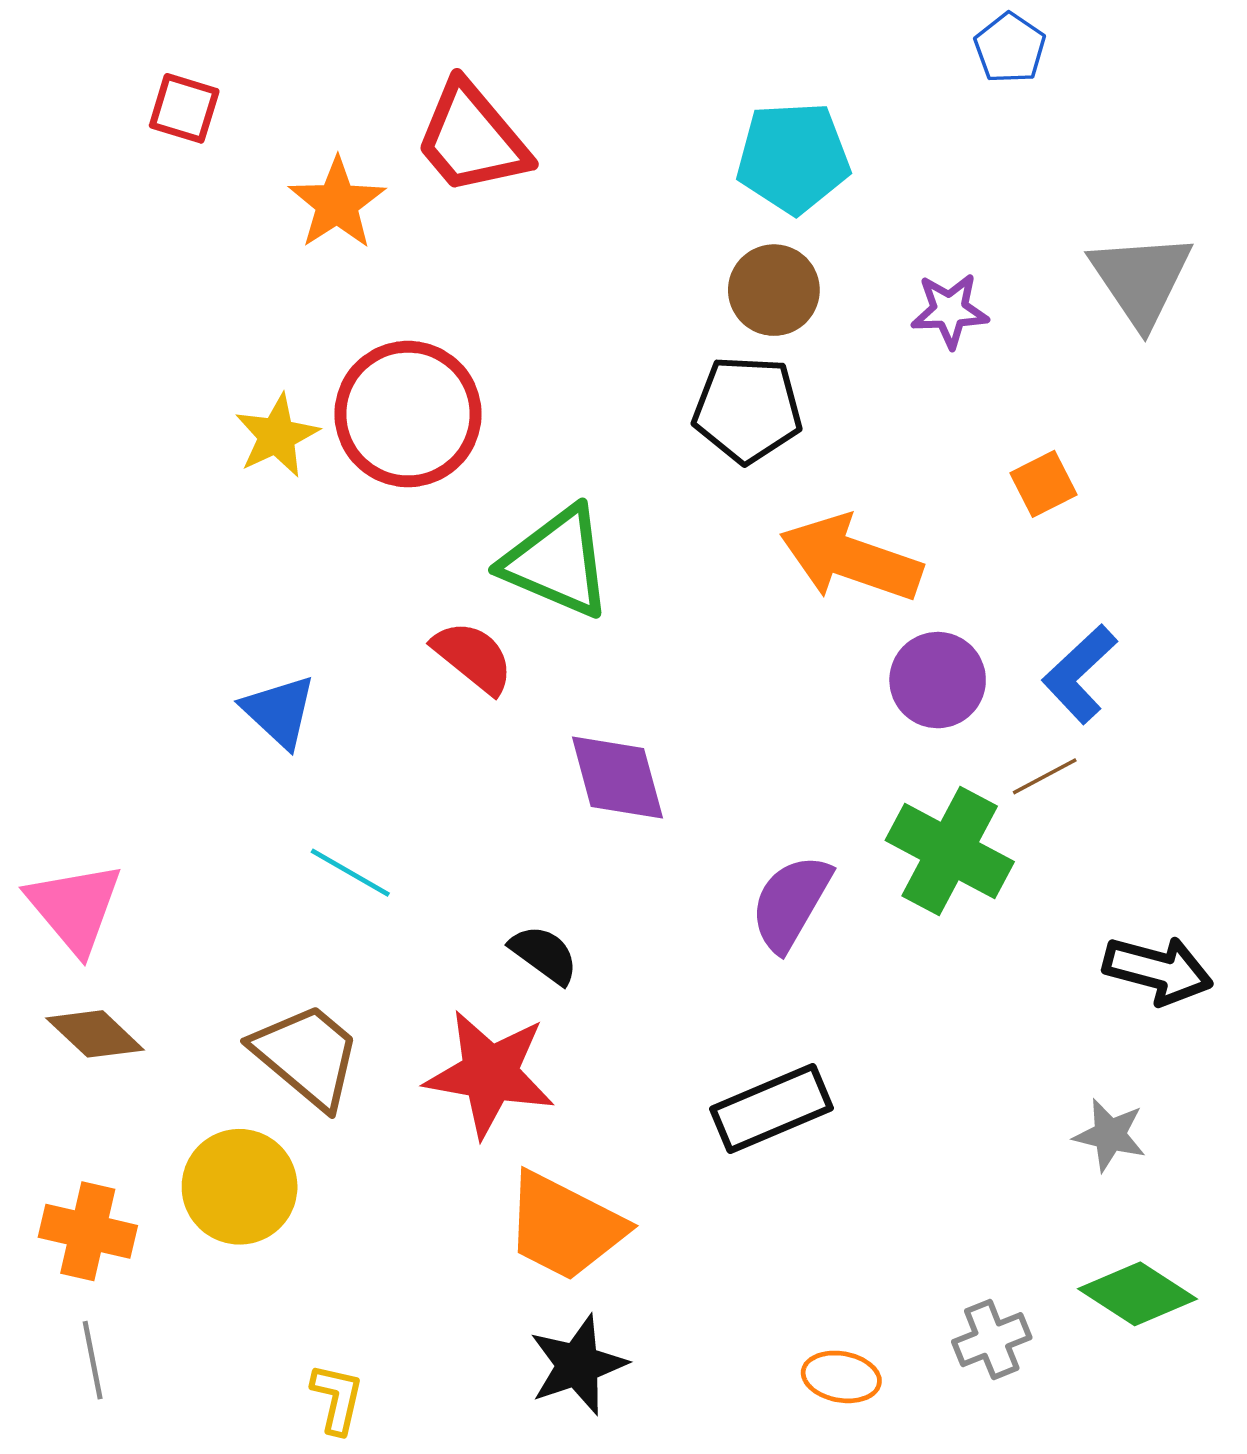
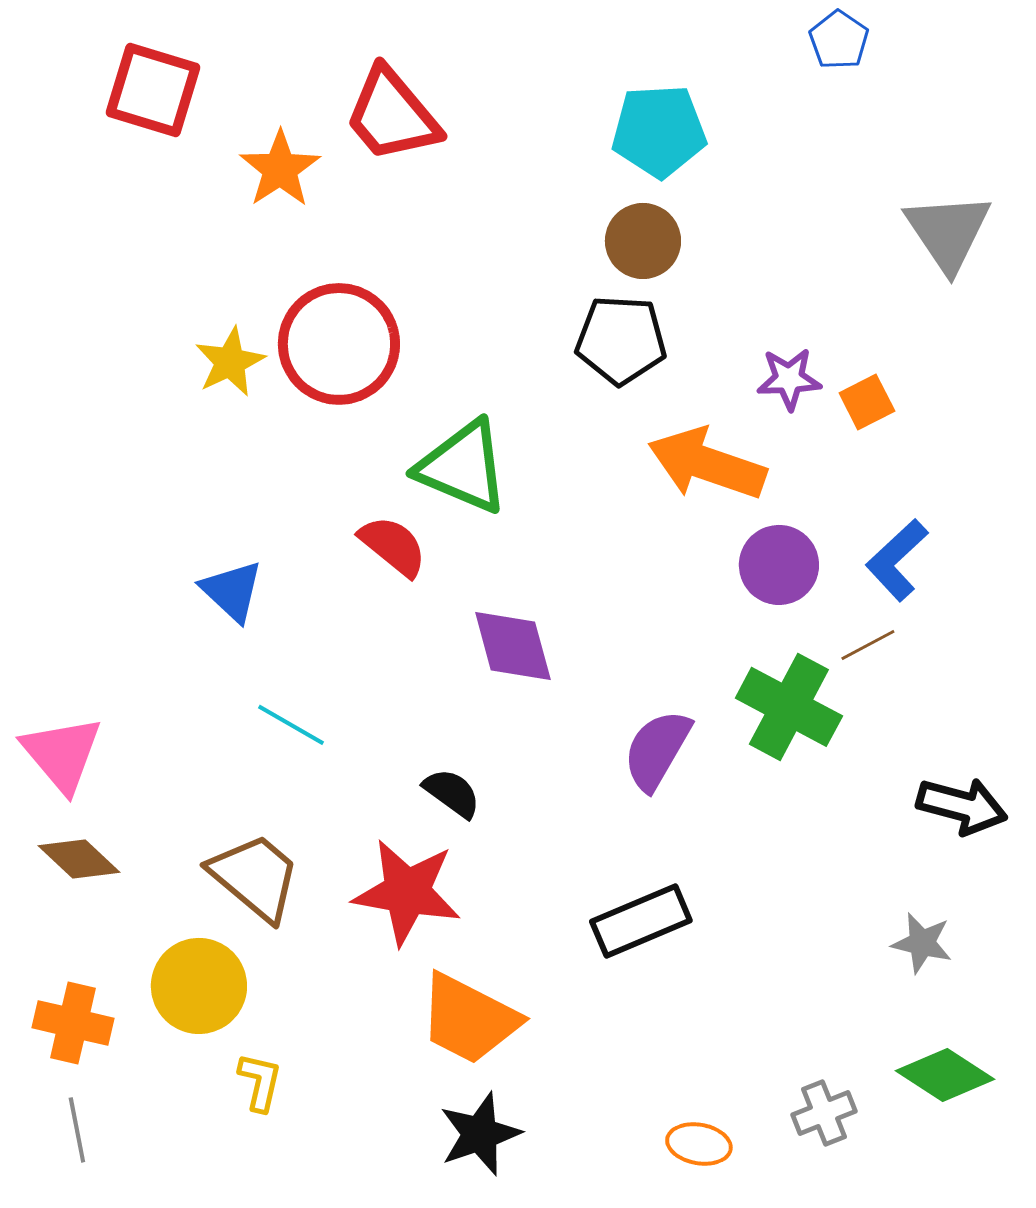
red square: (184, 108) -> (153, 90), size x1.6
purple star: (950, 311) -> (789, 379), moved
yellow L-shape: (337, 1399) -> (260, 1082), moved

